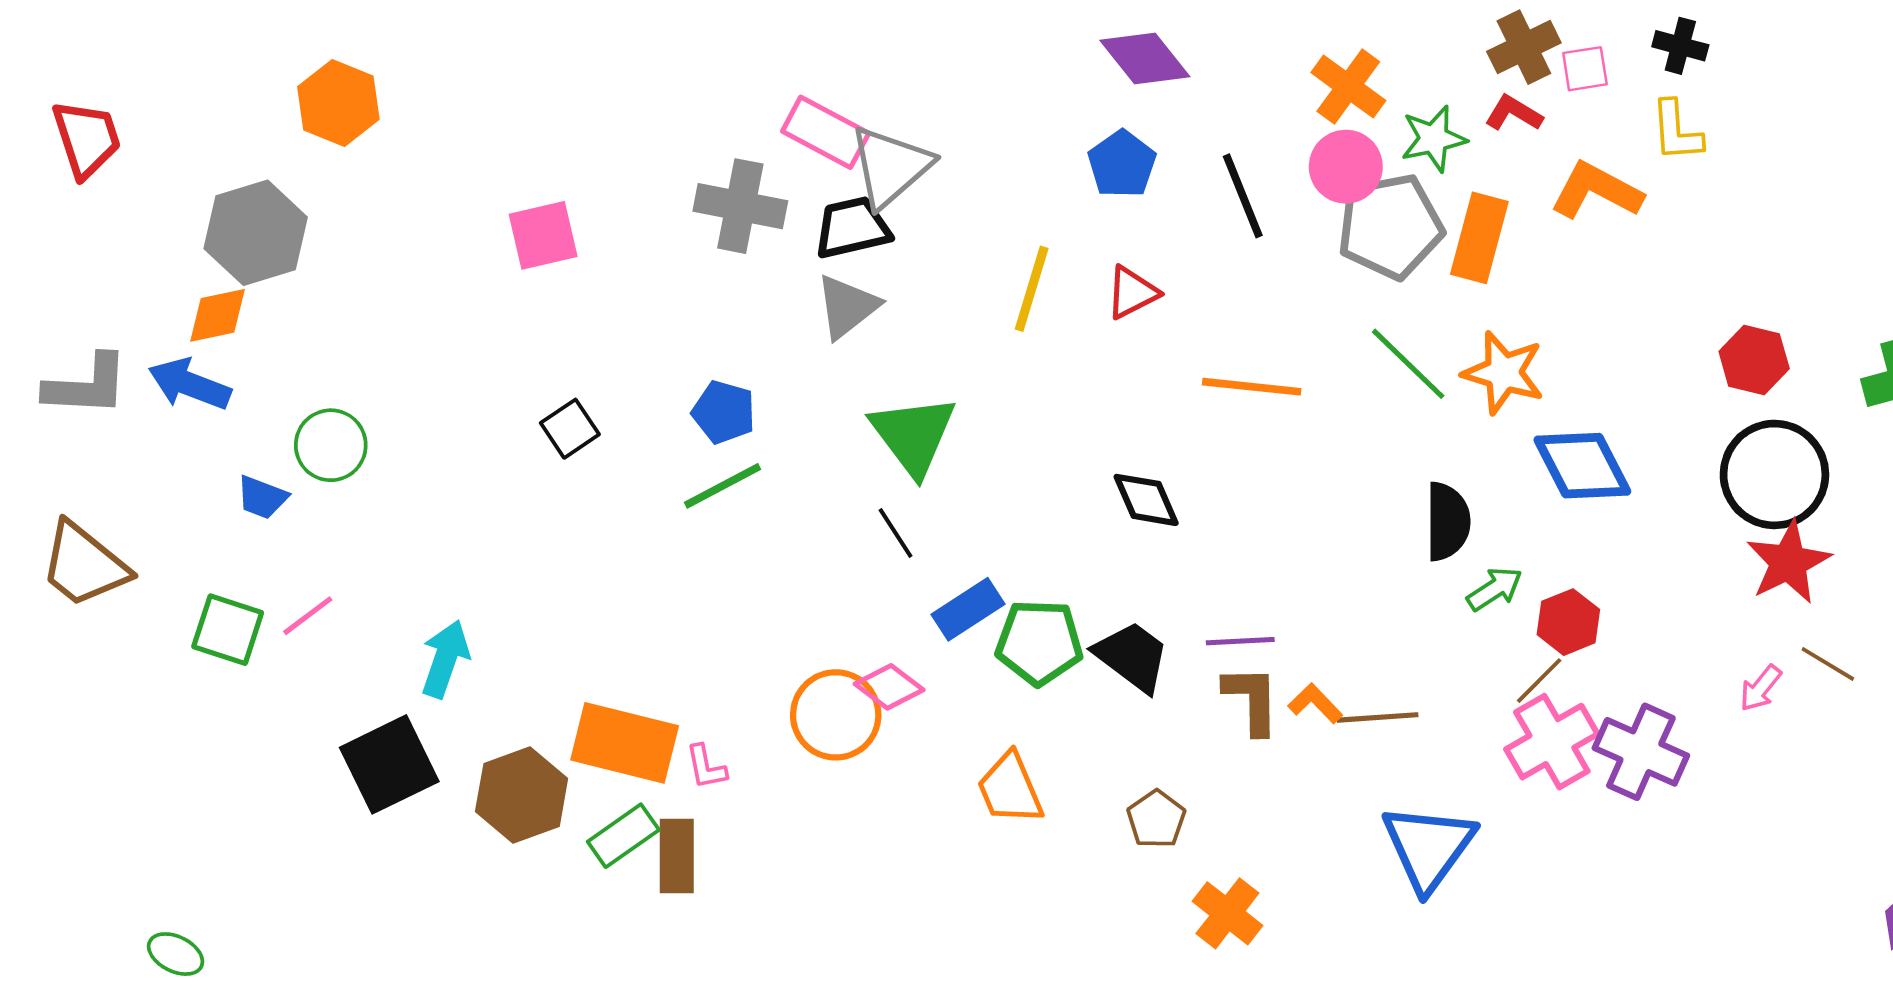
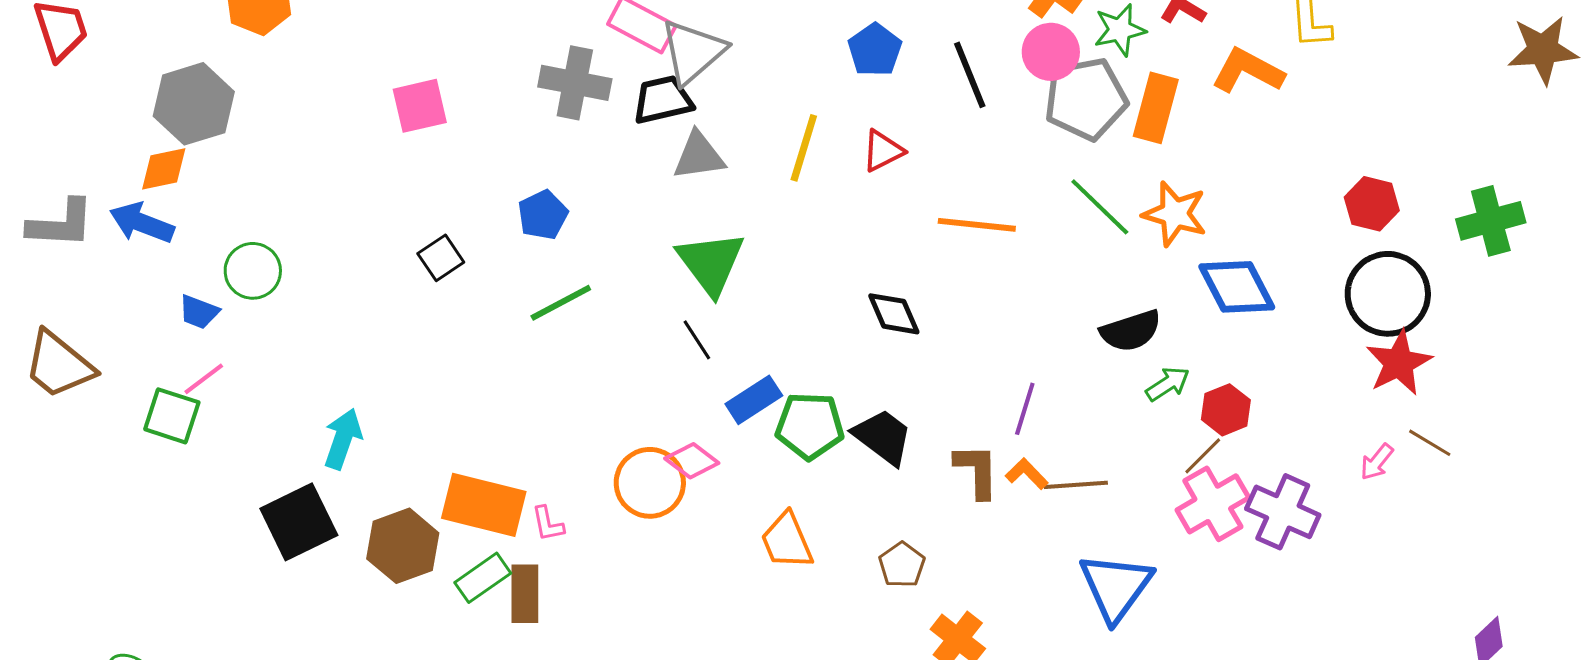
gray triangle: (847, 307) -> (699, 156), moved, turned 30
blue pentagon: (724, 412) -> (543, 215), moved, turned 30
black semicircle: (1448, 522) -> (1131, 331), turned 72
pink line: (308, 616) -> (204, 379), moved
purple line: (1240, 641) -> (1025, 409), moved, turned -70

